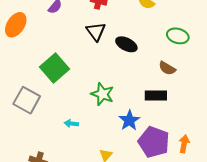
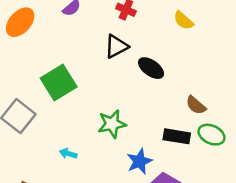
black triangle: (96, 31) -> (116, 46), turned 30
green ellipse: (178, 36) -> (211, 135), moved
green star: (102, 94) -> (112, 124), turned 30

